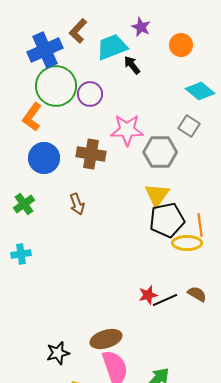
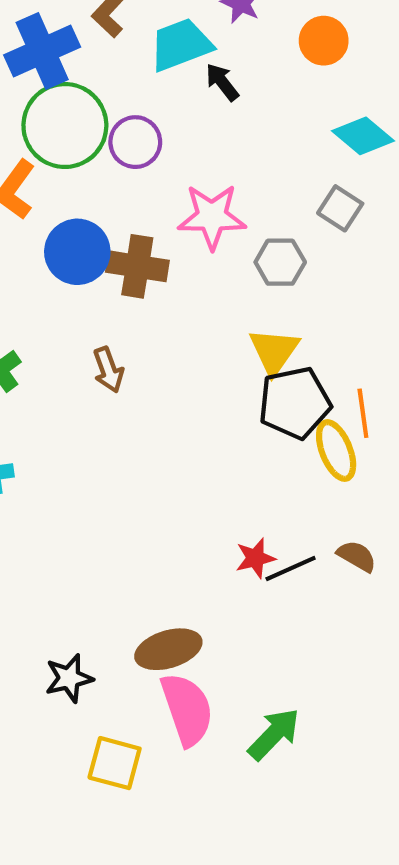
gray hexagon: (160, 152) -> (280, 262), size x0.7
blue circle: (44, 158) -> (77, 252), moved
yellow ellipse: (187, 243) -> (336, 451), turned 68

